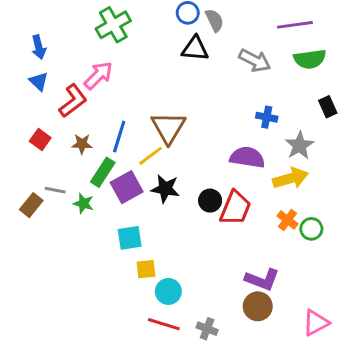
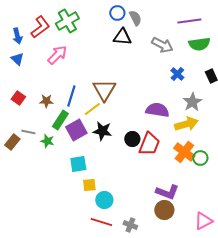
red L-shape: (73, 101) -> (40, 27), moved
blue cross: (267, 117) -> (177, 74), moved, turned 32
orange cross: (288, 220) -> (184, 152), size x1.5

